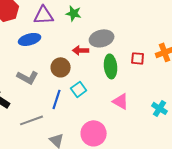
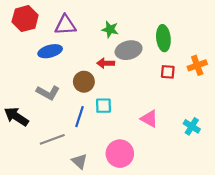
green star: (74, 13) -> (110, 29), moved
green ellipse: (111, 66) -> (163, 38), moved
cyan square: (79, 89) -> (103, 106), turned 35

